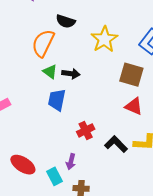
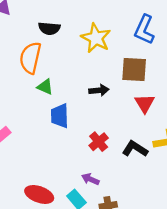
black arrow: (71, 74) -> (99, 90), moved
red triangle: (134, 106) -> (145, 103), turned 48
purple arrow: (71, 162) -> (90, 179), turned 112

